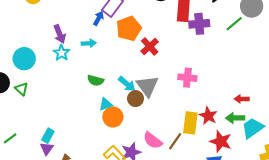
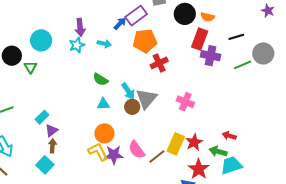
orange circle: (113, 117) -> (104, 133), moved
purple triangle: (47, 149) -> (51, 130), moved

